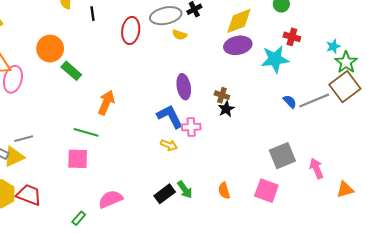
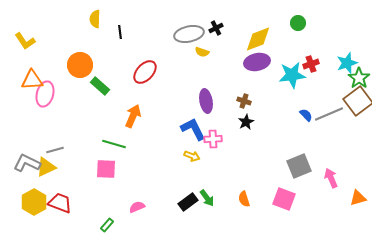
red ellipse: (131, 30) -> (145, 72), moved, turned 35
red cross: (292, 37) -> (311, 64), moved, turned -35
cyan star: (333, 46) -> (347, 63), size x1.5
brown cross: (222, 95) -> (244, 101), moved
pink semicircle: (111, 199) -> (137, 207), size x0.7

